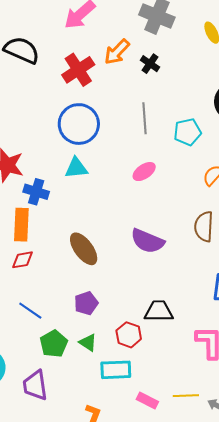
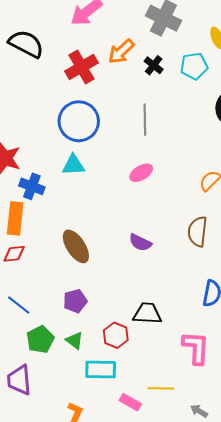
cyan pentagon: (188, 132) -> (194, 66), moved
purple semicircle: (147, 241) -> (140, 243), size x0.7
yellow line: (186, 396) -> (161, 388), moved

